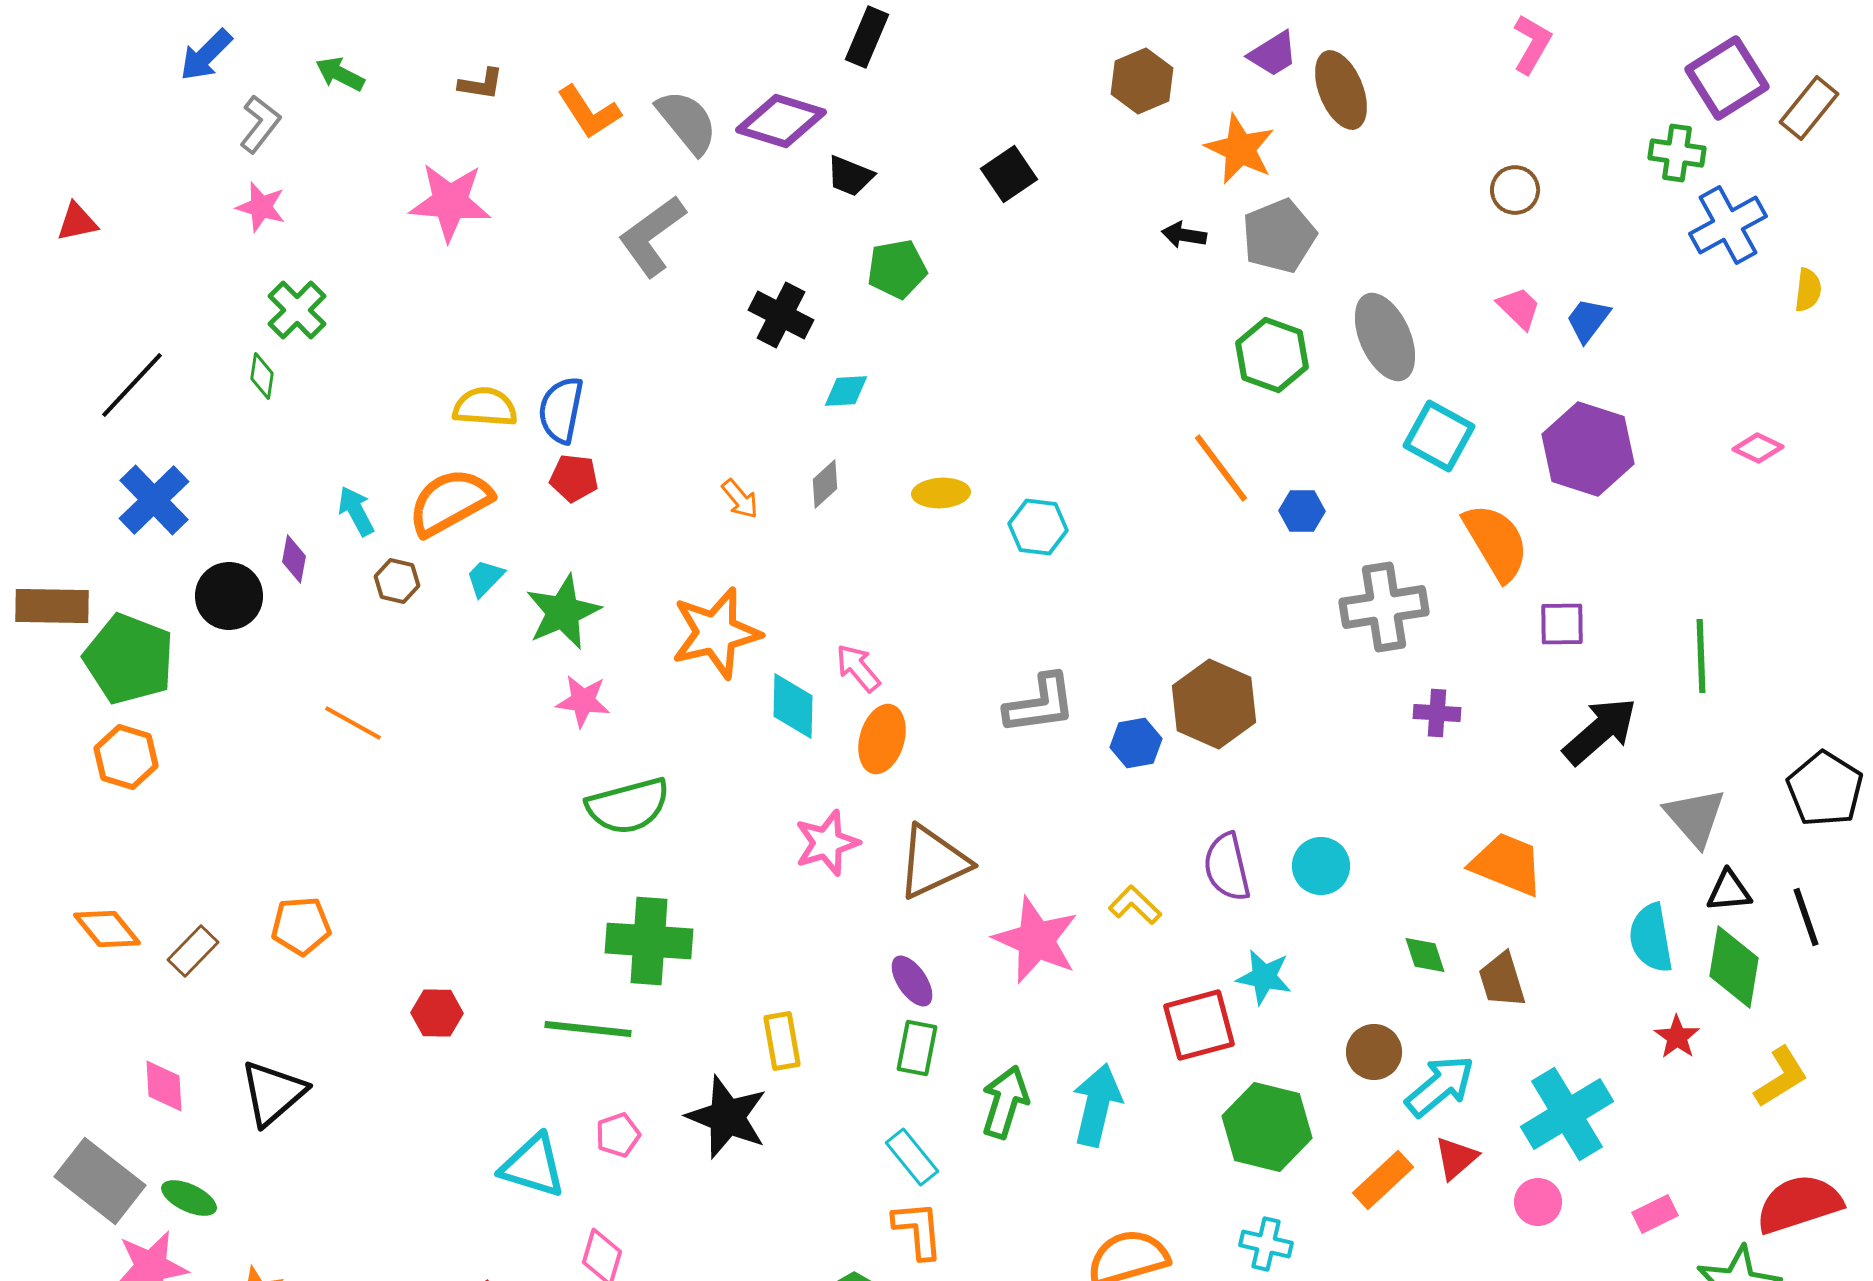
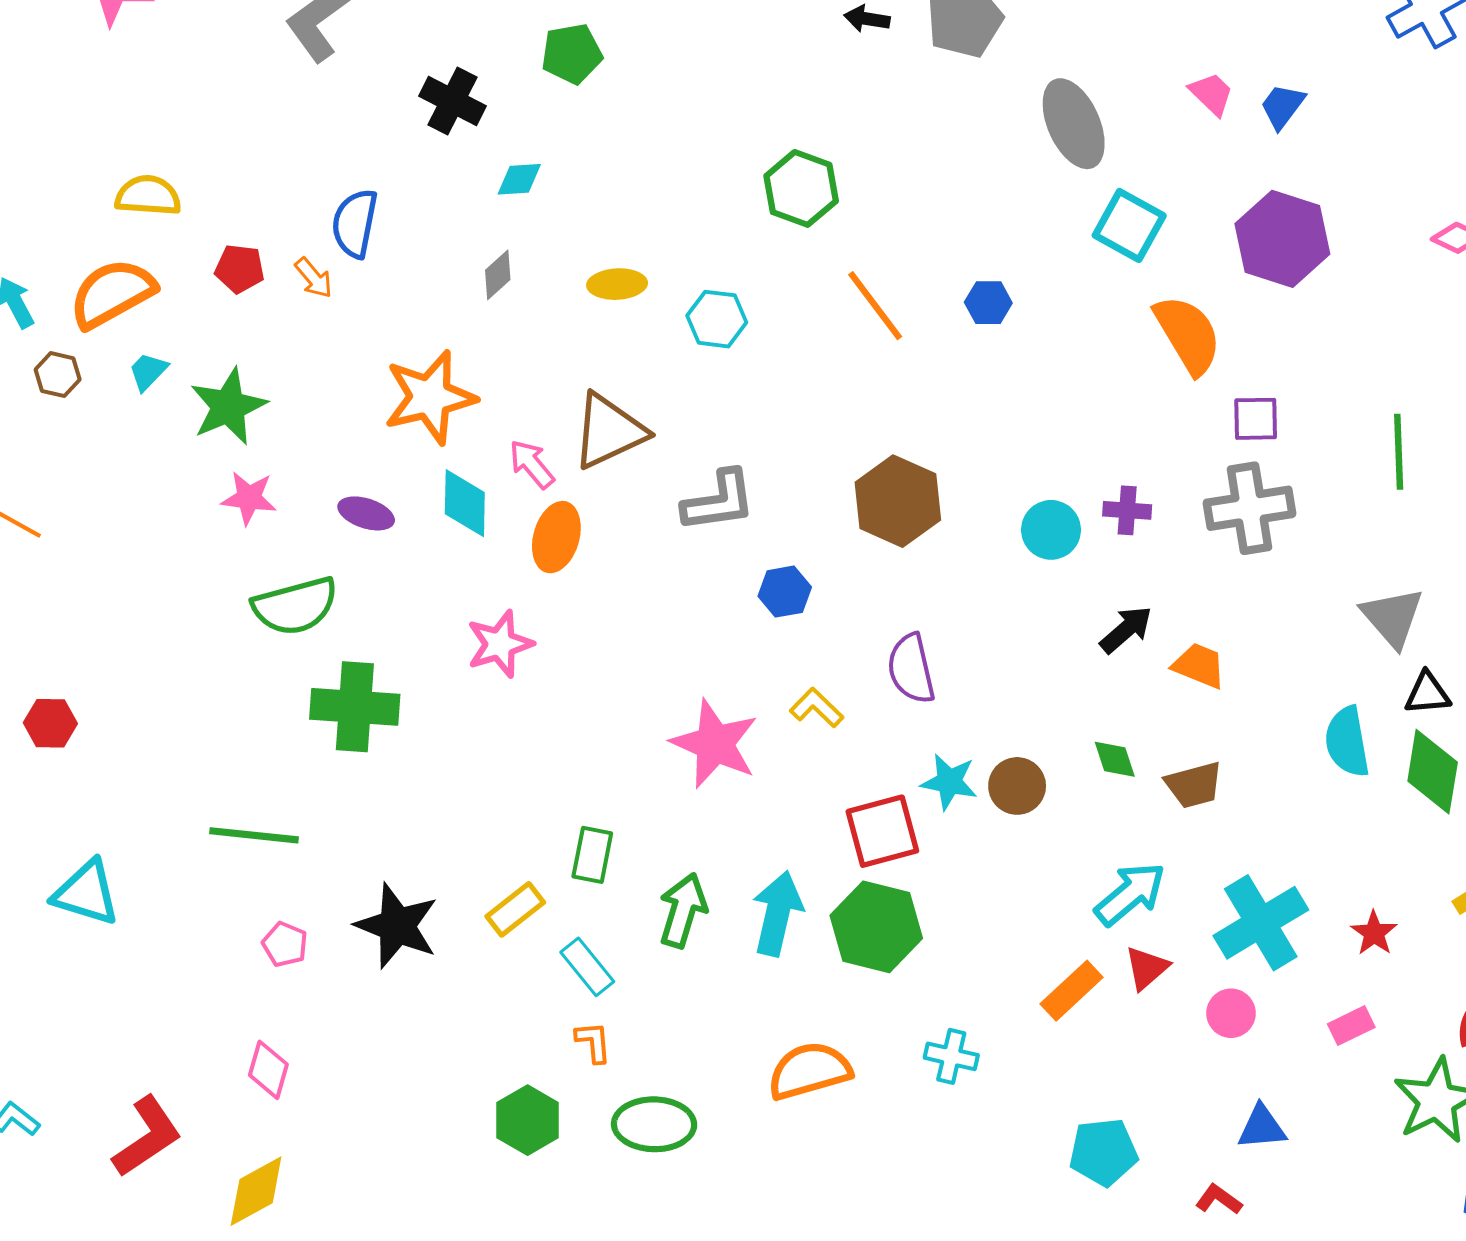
green hexagon: (1272, 355) -> (801, 188), moved
blue semicircle: (561, 410) -> (355, 223), moved
orange line: (1221, 468) -> (875, 306), moved
orange arrow: (740, 499) -> (314, 278), moved
gray cross: (1384, 607) -> (1250, 508), moved
orange star: (716, 633) -> (430, 397), moved
black arrow: (1600, 731) -> (1126, 630), moved, size x0.7
blue hexagon: (1136, 743) -> (785, 592), moved
brown triangle: (933, 862) -> (609, 431), moved
orange trapezoid: (1507, 864) -> (1199, 666), size x0.7
cyan circle: (1321, 866) -> (1051, 530), moved
green cross: (649, 941) -> (355, 707), moved
brown trapezoid: (1502, 980) -> (1194, 785), turned -88
purple ellipse: (912, 981) -> (366, 513), moved, turned -38
red hexagon: (437, 1013) -> (50, 723), moved
red star: (1677, 1037) -> (1374, 933), moved
yellow rectangle: (782, 1041) -> (515, 909), moved, turned 62
brown circle: (1374, 1052) -> (1017, 786), moved
green hexagon: (1267, 1127) -> (876, 927), moved
pink pentagon: (618, 1135) -> (285, 944), turned -30
cyan triangle: (533, 1166) -> (86, 893), moved
orange L-shape: (918, 1230) -> (593, 1042), size x0.7

